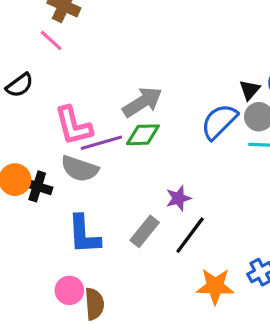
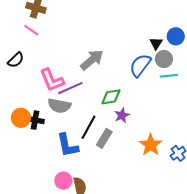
green diamond: (143, 135) -> (111, 97), moved
black line: (190, 235) -> (89, 127), moved
orange star: (215, 286) -> (151, 145), moved, turned -30

